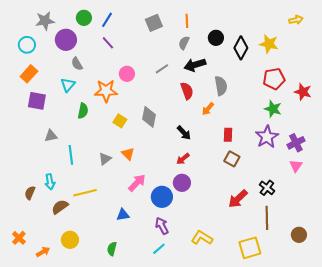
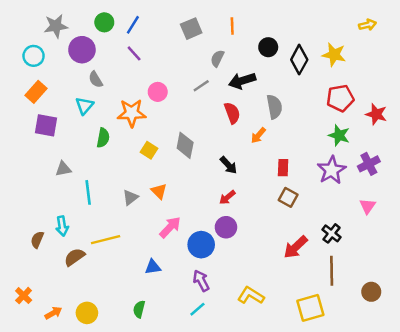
gray semicircle: (184, 43) -> (217, 58), moved
purple cross: (296, 143) -> (369, 164), moved
yellow circle: (70, 240) -> (87, 313), moved

